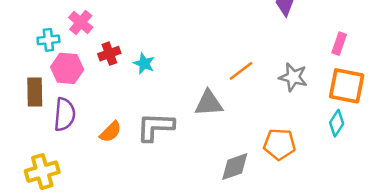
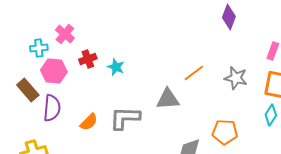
brown rectangle: (35, 92) -> (28, 90), turned -40

